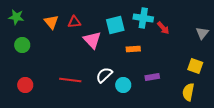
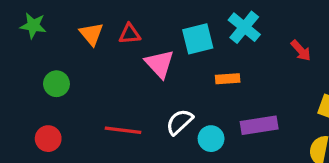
cyan cross: (143, 18) -> (244, 27), turned 30
red arrow: (163, 28) -> (301, 50), moved
green circle: (22, 45) -> (56, 84), moved
purple rectangle: (152, 77) -> (259, 125), size x1.5

